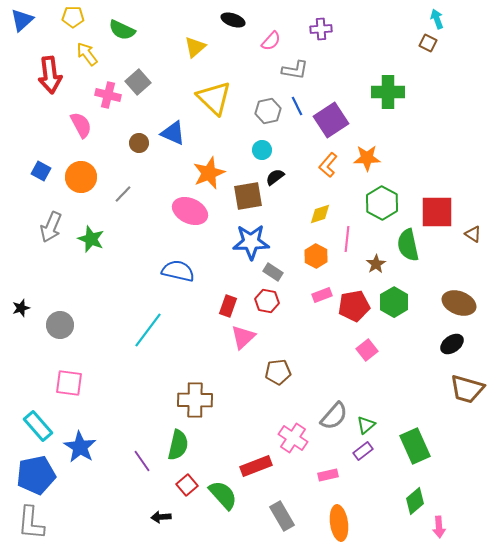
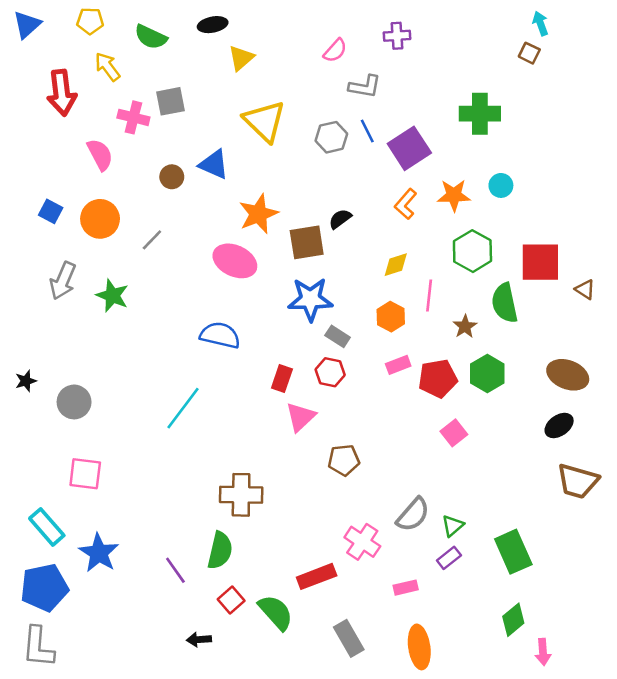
black ellipse: (233, 20) -> (213, 25), moved, turned -30
gray square: (138, 82) -> (171, 101), turned 30
cyan circle: (262, 150) -> (501, 185), moved

